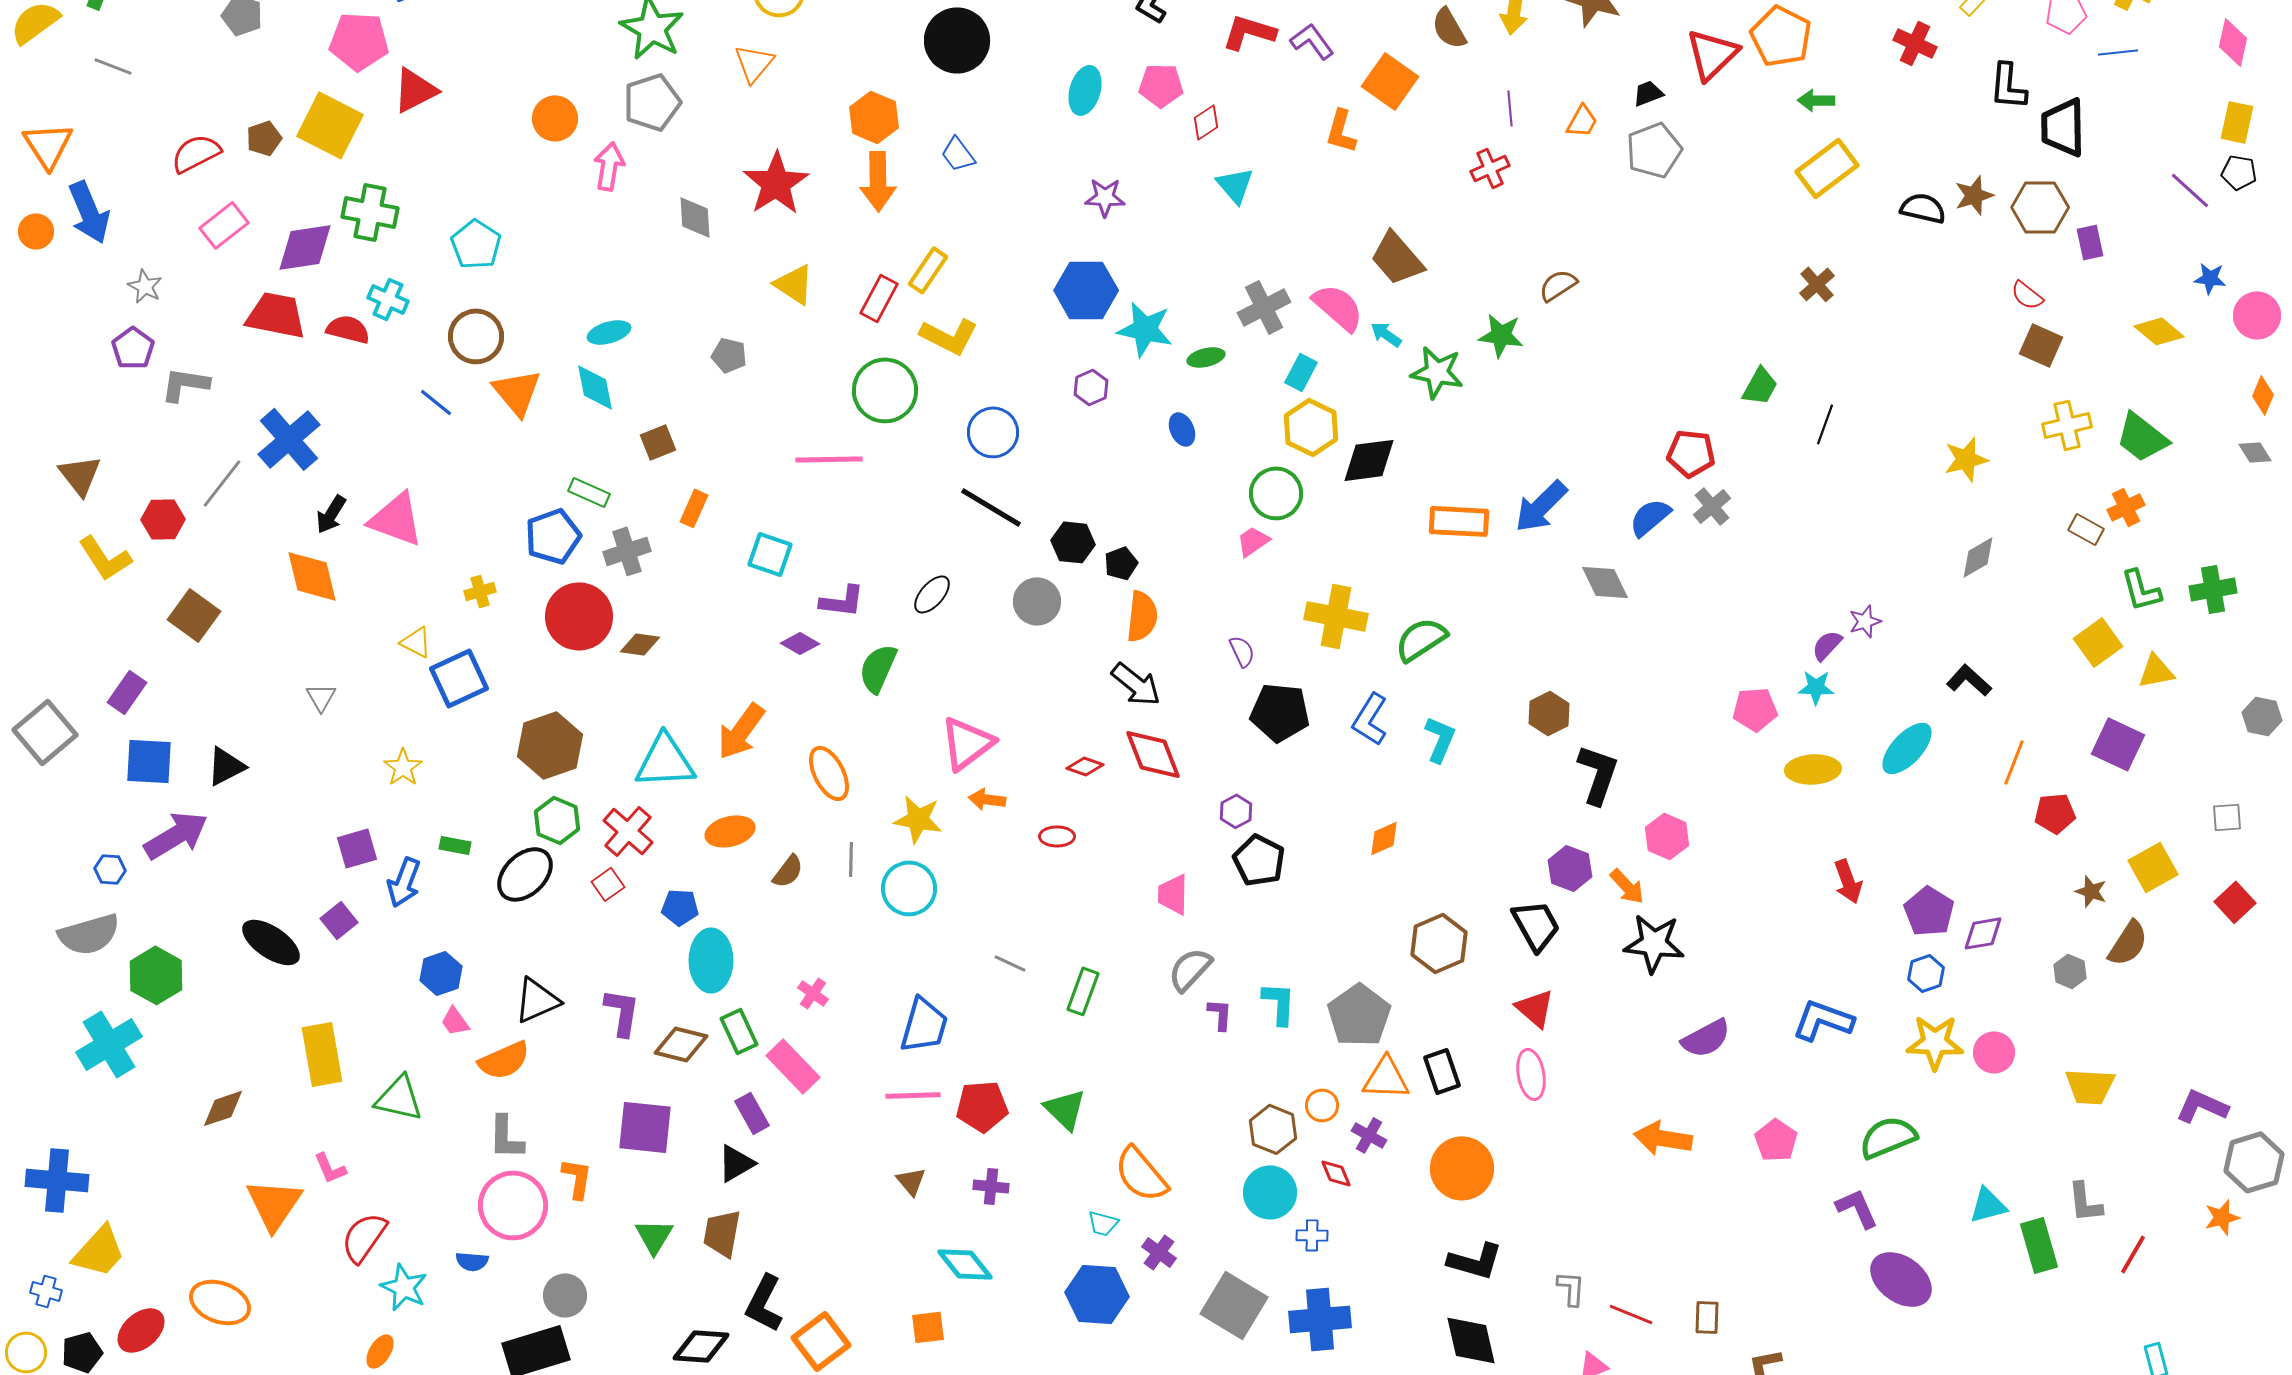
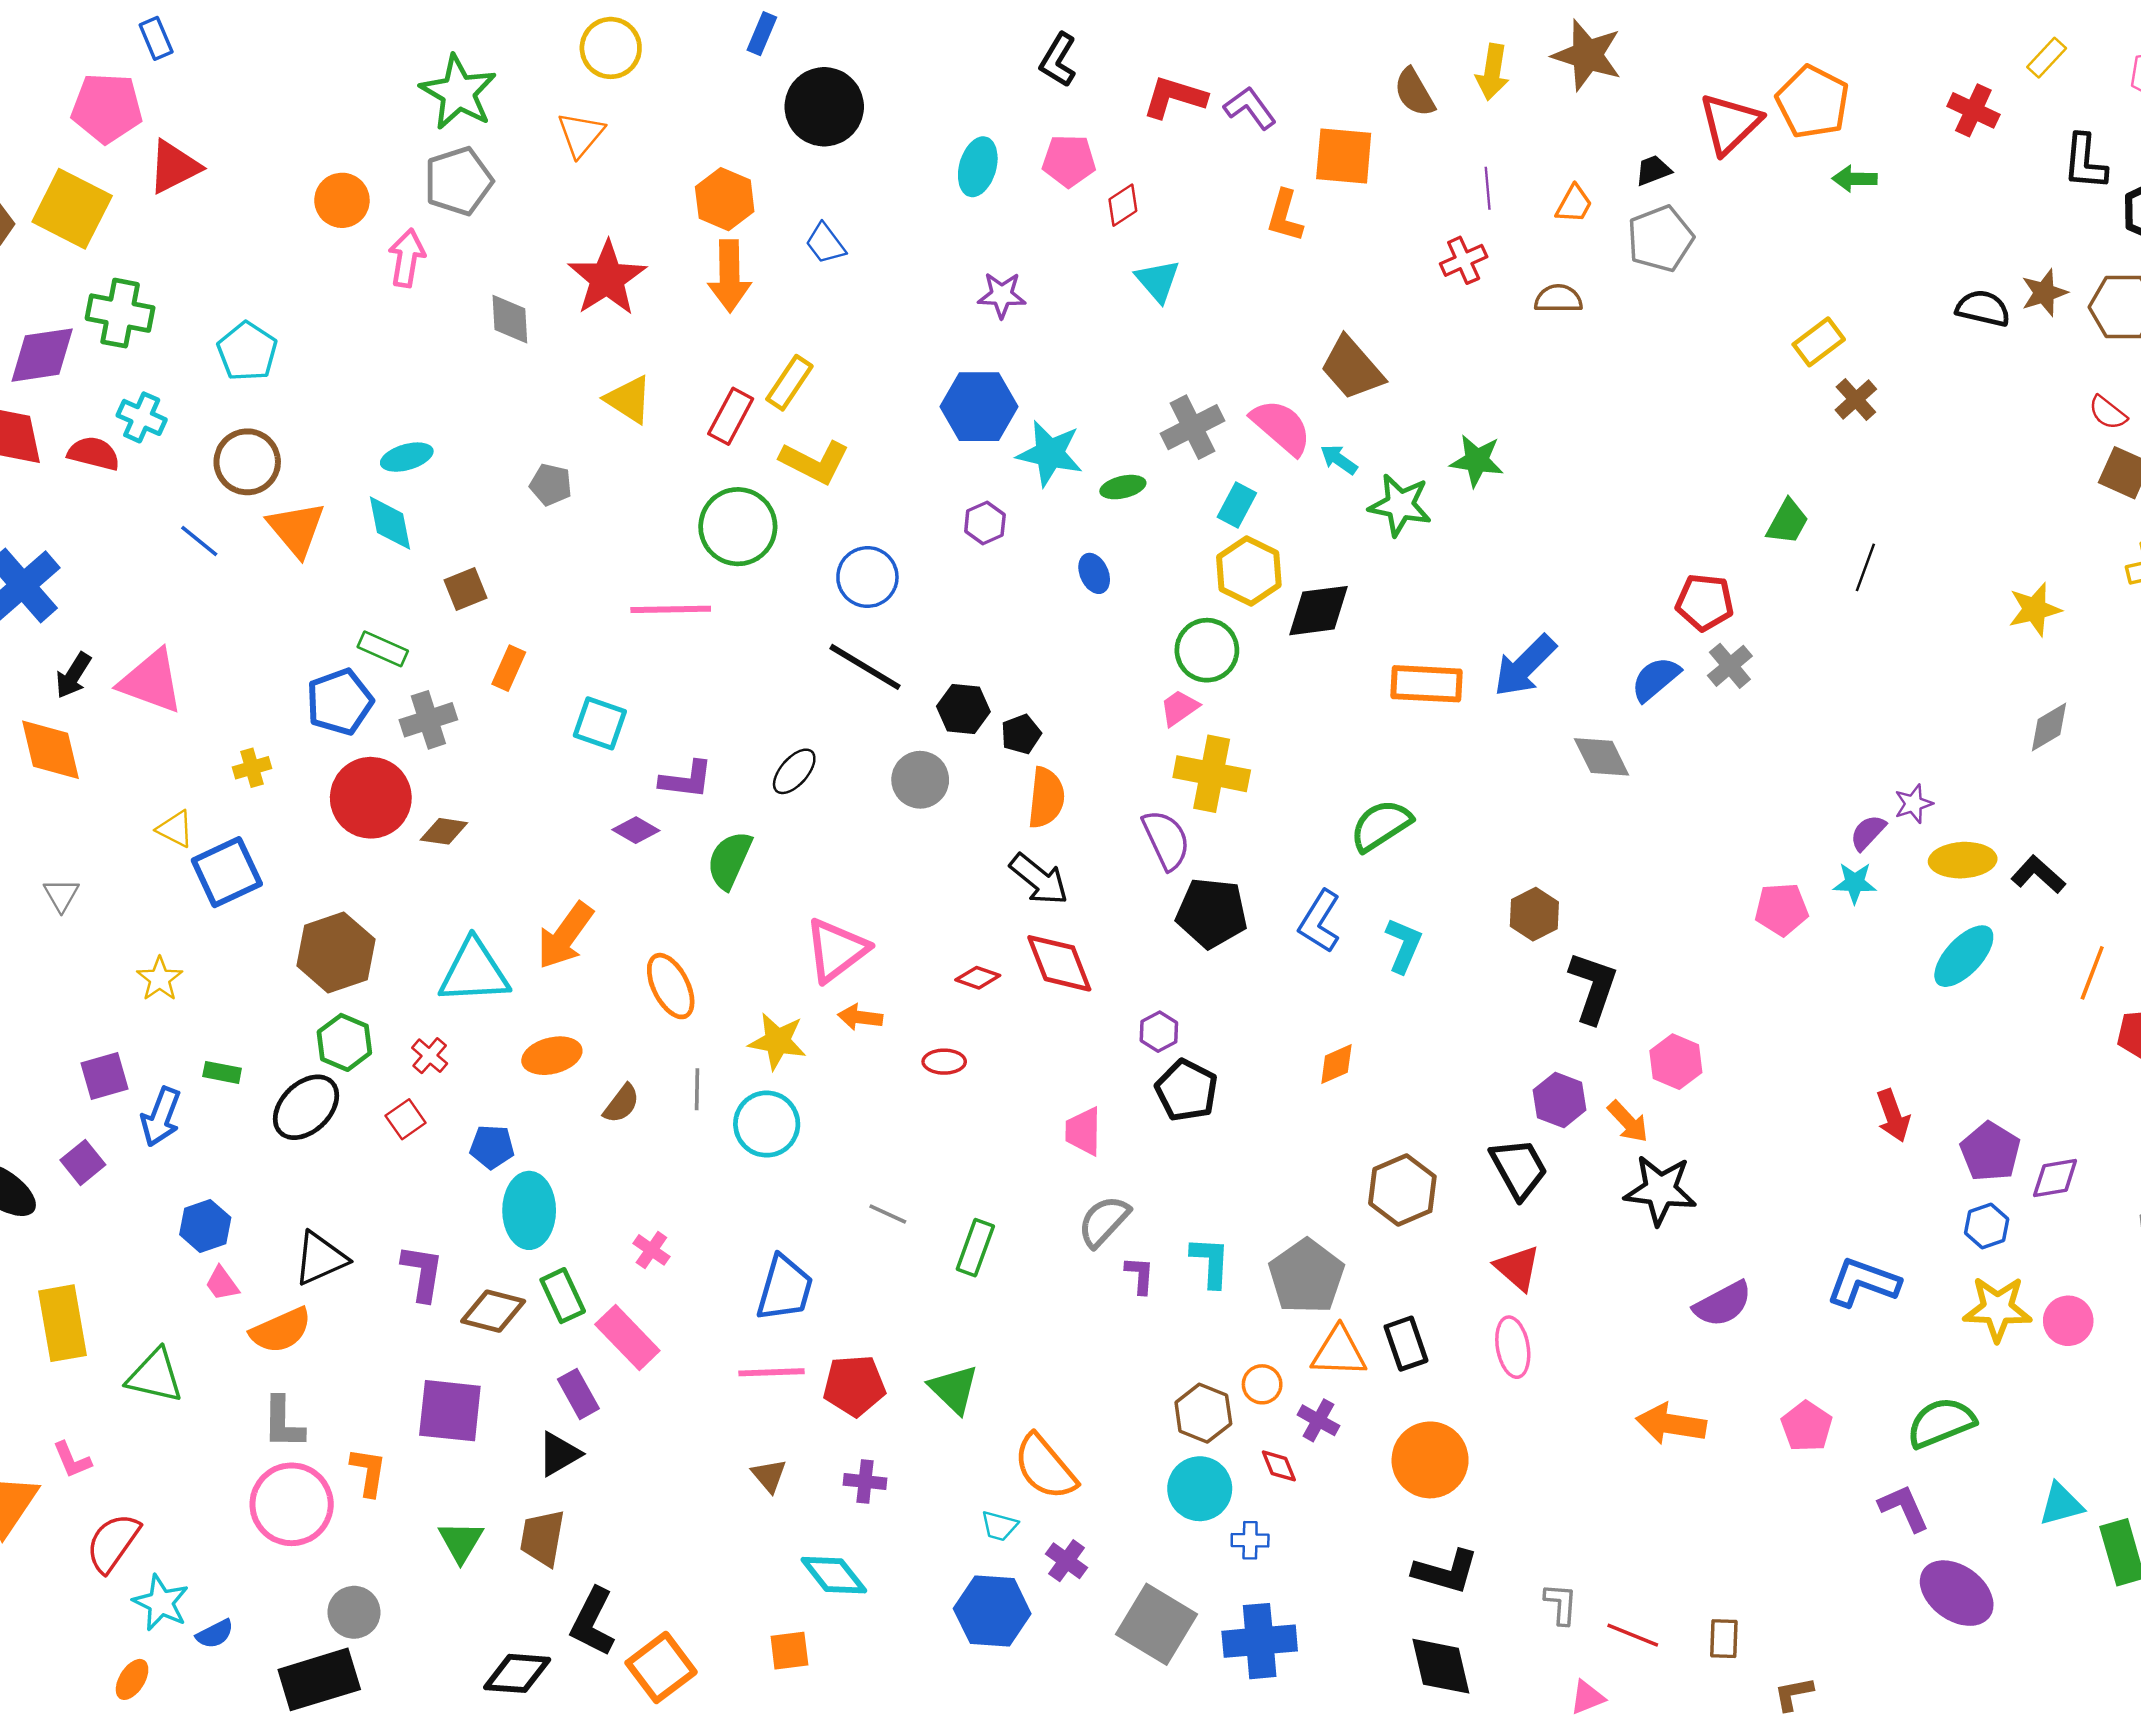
orange square: (1390, 81) -> (1344, 156), turned -30
yellow rectangle: (1827, 168) -> (1819, 342), moved, size x0.7
brown semicircle: (1558, 285) -> (1558, 299), moved, turned 33
yellow cross: (1336, 616) -> (1212, 774), moved
purple semicircle: (1242, 651) -> (1166, 840), size x1.6
yellow ellipse: (1813, 769) -> (1963, 860), moved
red cross: (628, 831) -> (430, 1056), size x0.6
blue semicircle: (472, 1261) -> (215, 1634), moved, turned -32

